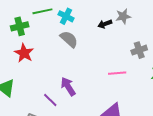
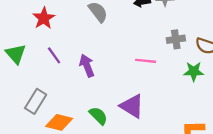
purple line: (50, 100) -> (54, 55), moved

